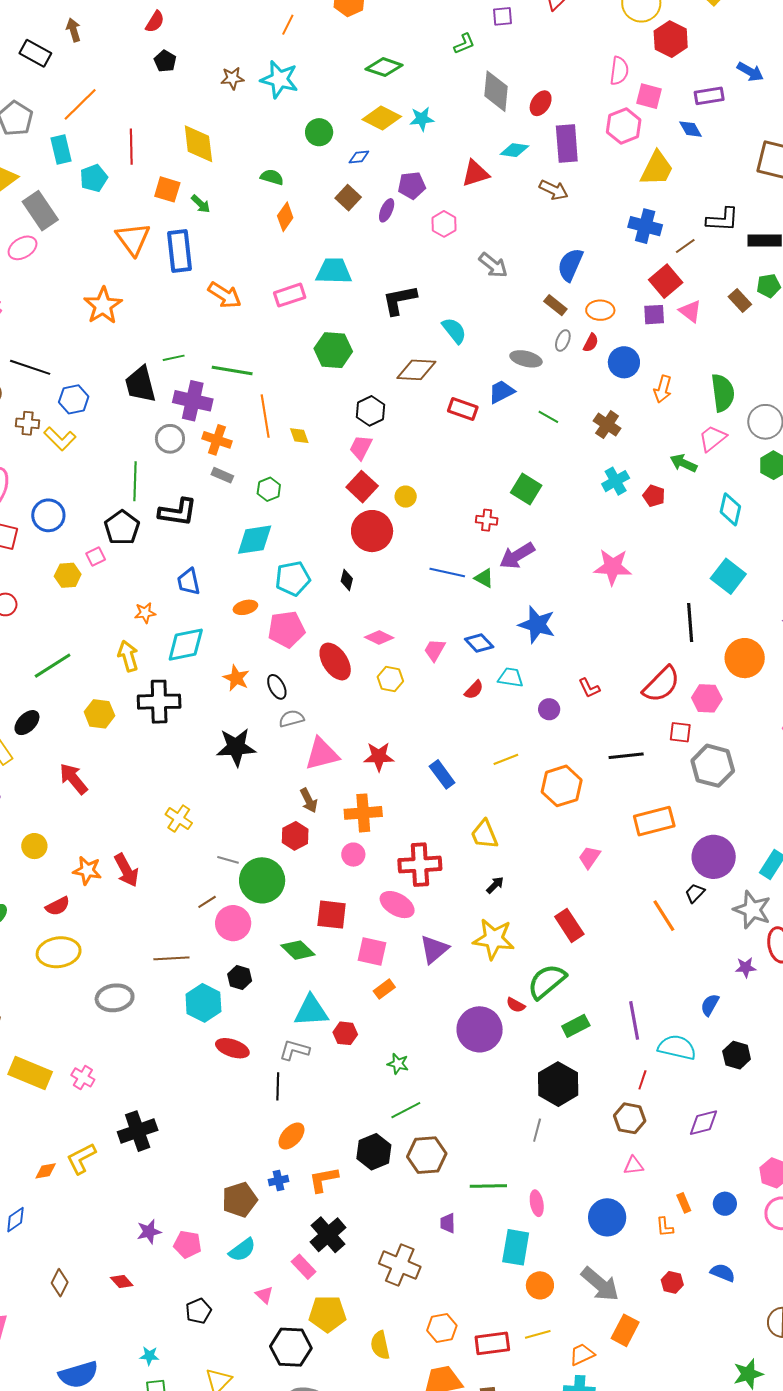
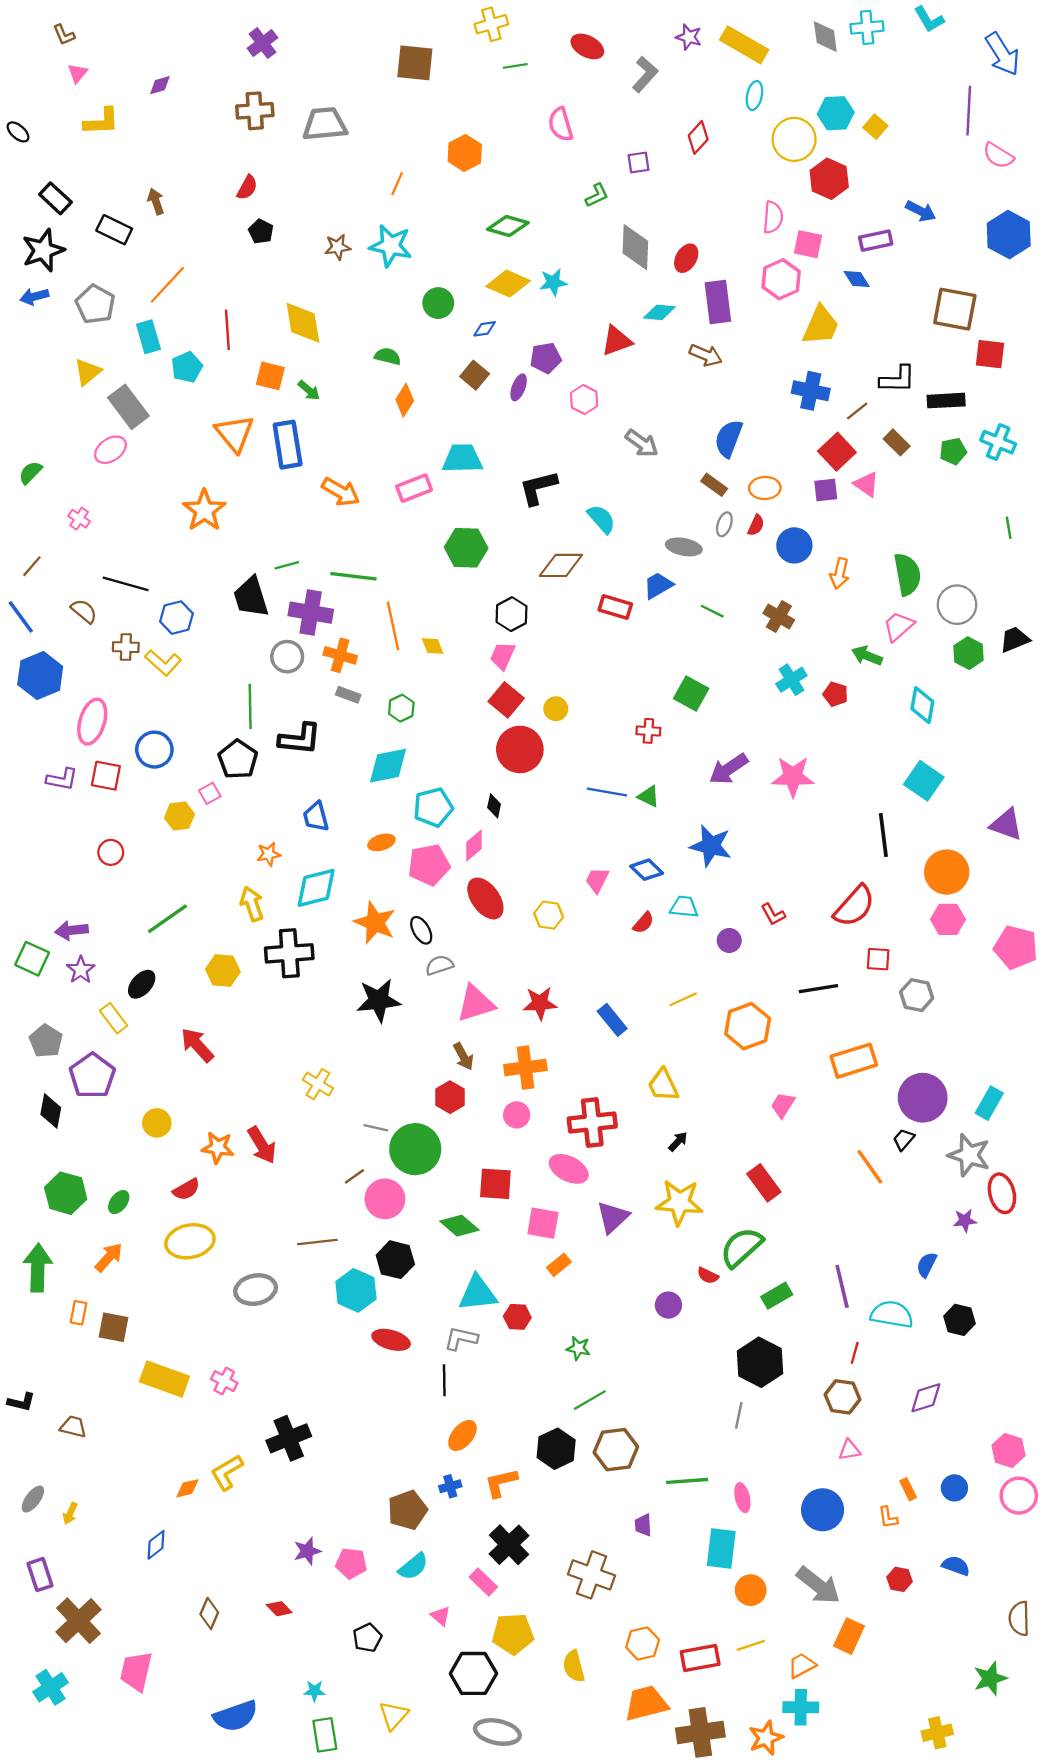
brown rectangle: (740, 300) -> (897, 442), moved
purple arrow: (517, 556) -> (729, 769), moved
pink diamond: (379, 637) -> (474, 845), moved, turned -64
orange star: (236, 678) -> (375, 923), size x1.4
pink hexagon: (707, 698) -> (948, 919), moved
gray hexagon: (713, 766) -> (917, 995), size x0.7
black hexagon: (240, 977) -> (395, 1260), size x1.4
purple circle: (480, 1029) -> (668, 1305), size x0.5

